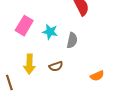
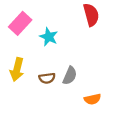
gray semicircle: (72, 40) -> (70, 76), moved

